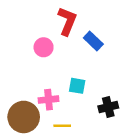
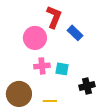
pink circle: (44, 47) -> (35, 38), size x1.5
pink cross: (49, 100) -> (42, 66), moved

